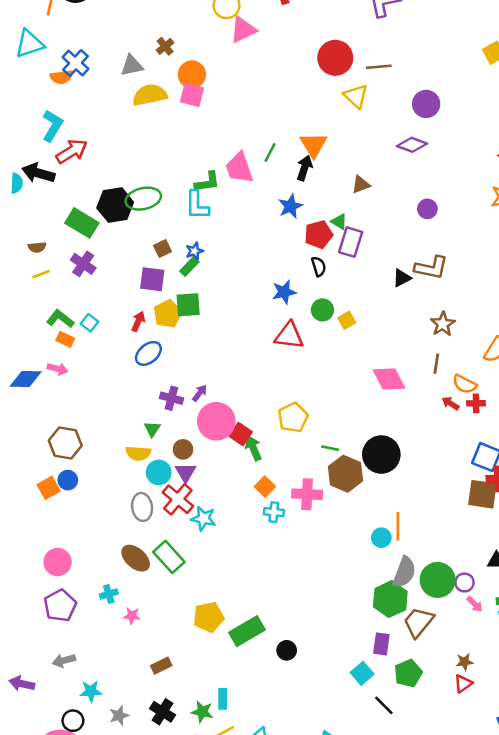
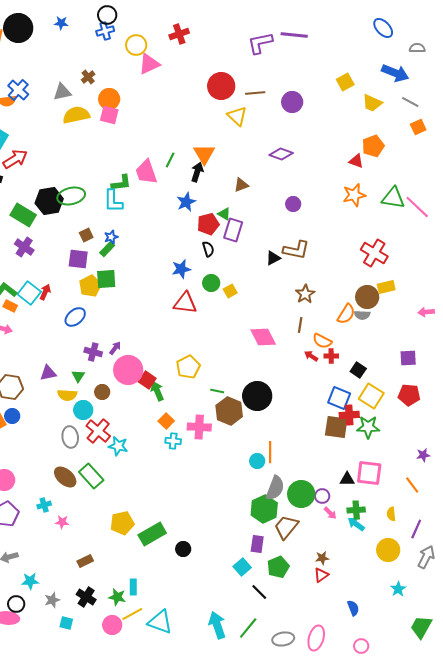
purple circle: (426, 104) -> (292, 102), moved
red arrow: (138, 321) -> (45, 292), moved
cyan square: (90, 323) -> (29, 293), size x1.6
purple triangle: (186, 472) -> (48, 373), moved, turned 48

